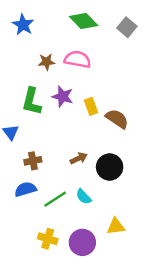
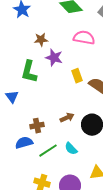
pink semicircle: (77, 59) -> (84, 38), moved
purple star: (63, 96) -> (54, 58), moved
brown cross: (33, 161) -> (37, 126), moved

